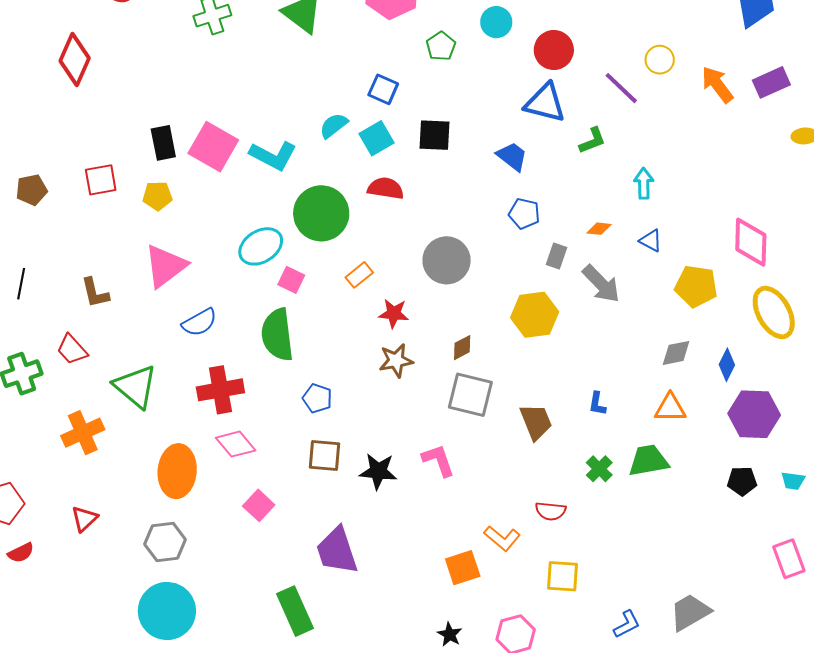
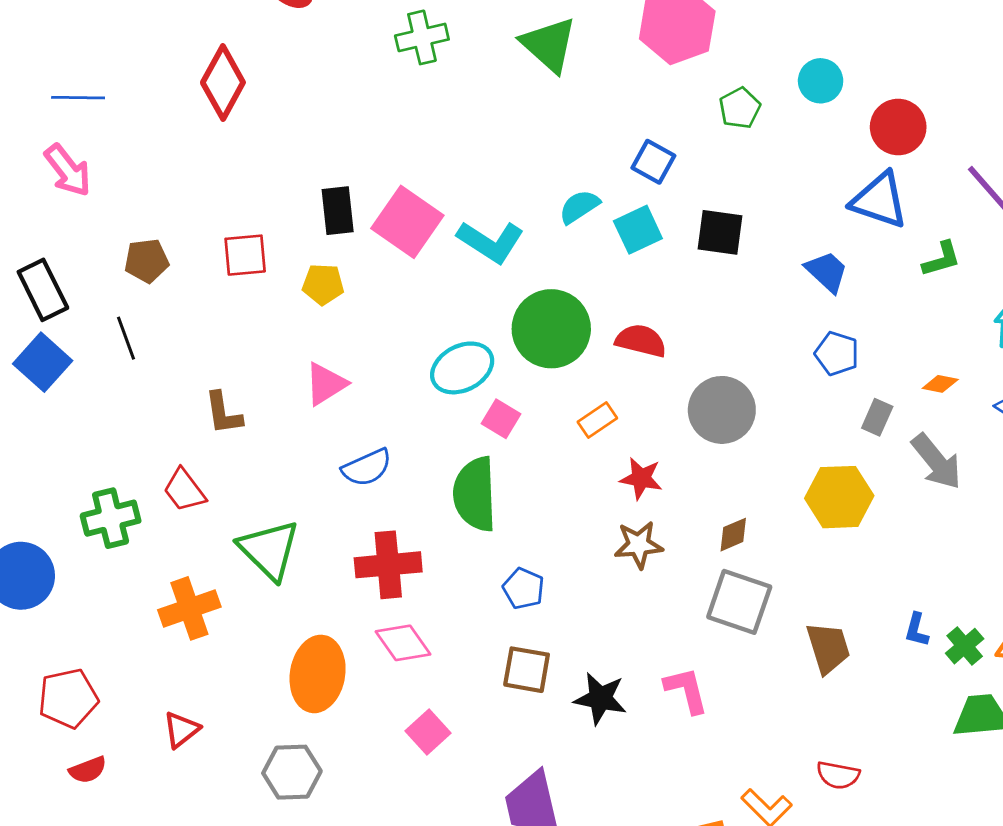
red semicircle: (386, 188) -> (641, 341), moved
pink triangle: (165, 266) -> (326, 384), size x0.7
black line: (21, 284) -> (126, 338), moved, turned -36
green cross: (599, 469) -> (965, 646), moved

